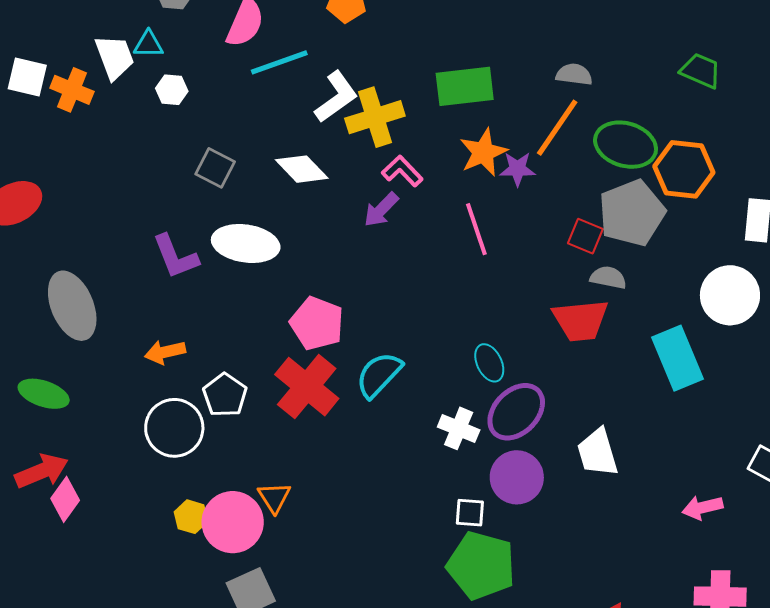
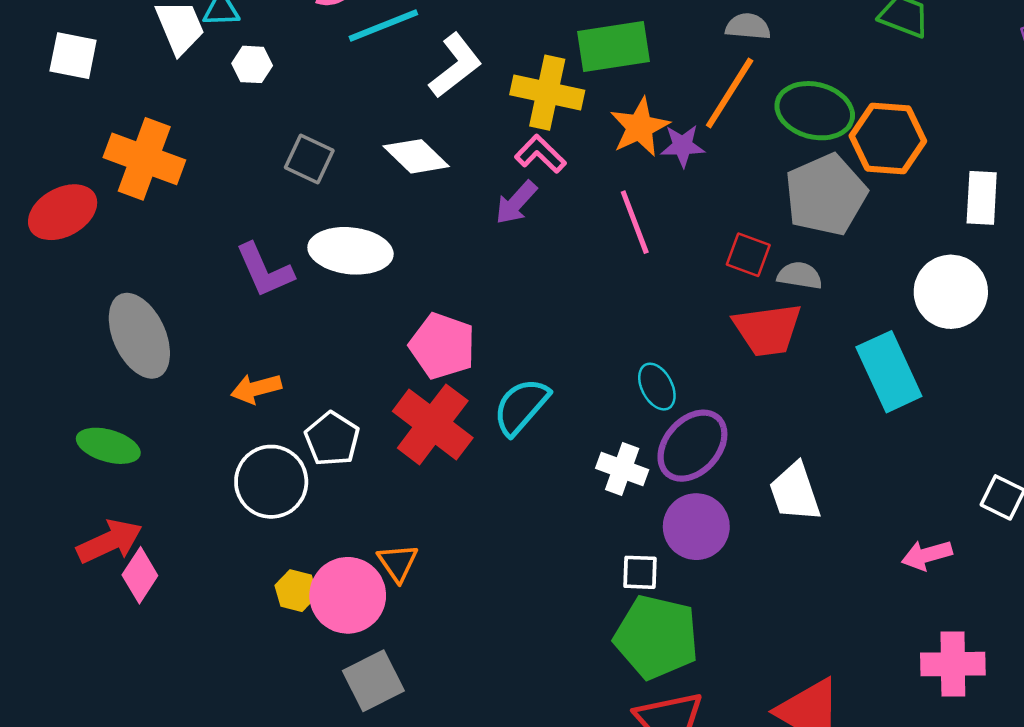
orange cross: (72, 90) -> (144, 159), moved, size x1.5
yellow cross: (375, 117) -> (547, 93), moved, turned 32
red square: (585, 236) -> (748, 255), moved

